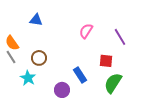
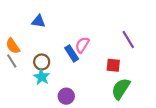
pink semicircle: (86, 31) -> (82, 45), moved
blue rectangle: (80, 75) -> (72, 53), moved
cyan star: (28, 78) -> (42, 77), moved

